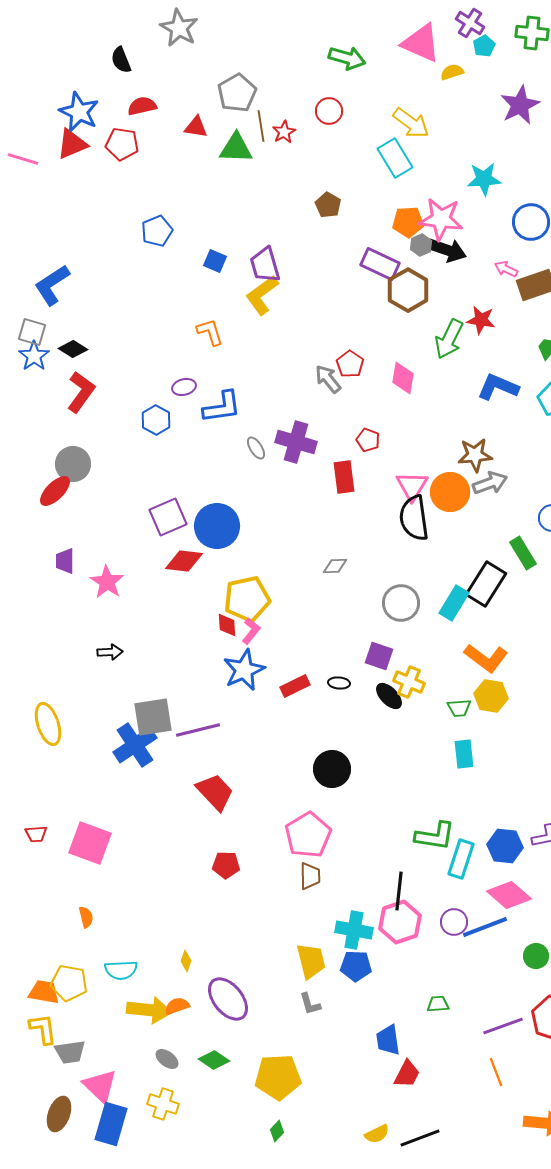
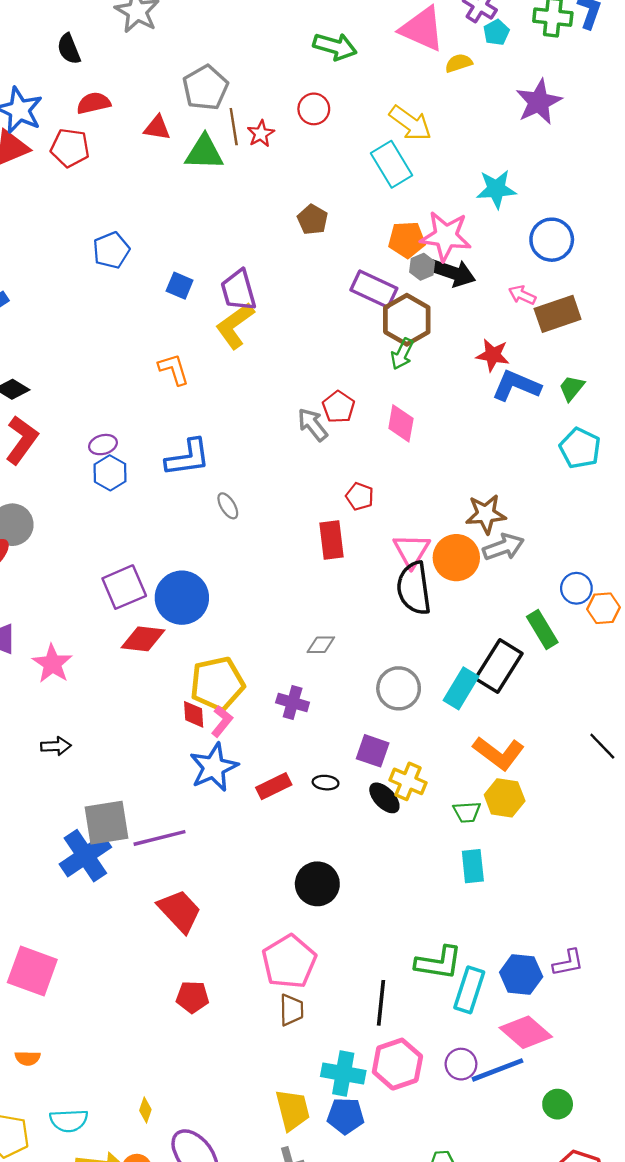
green arrow: (449, 339) -> (402, 354), moved, size x0.7
purple ellipse: (184, 387) -> (103, 445), moved
blue L-shape: (498, 387) -> (516, 386), moved
purple cross: (296, 442) -> (293, 703), moved, size x0.7
black line: (399, 891) -> (381, 1003), moved
orange semicircle: (86, 917) -> (28, 1058), turned 105

